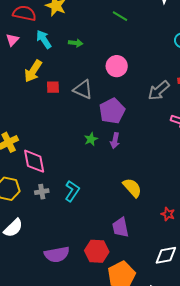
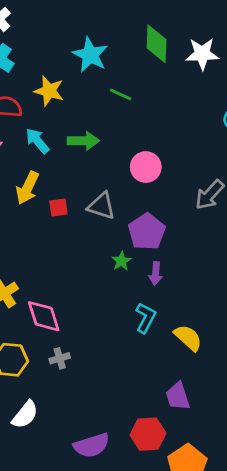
green line: (120, 16) -> (121, 94), moved
green arrow: (76, 43) -> (83, 141), size x1.5
green star: (91, 139) -> (121, 261), moved
cyan L-shape: (72, 191) -> (146, 318), moved

